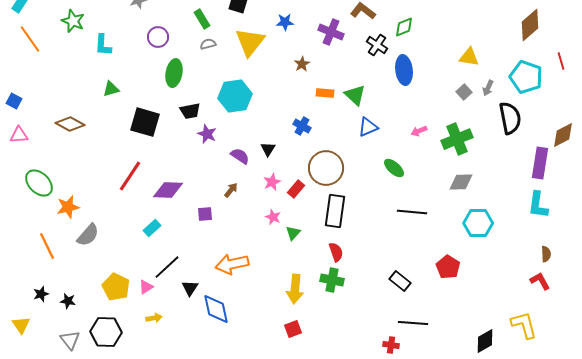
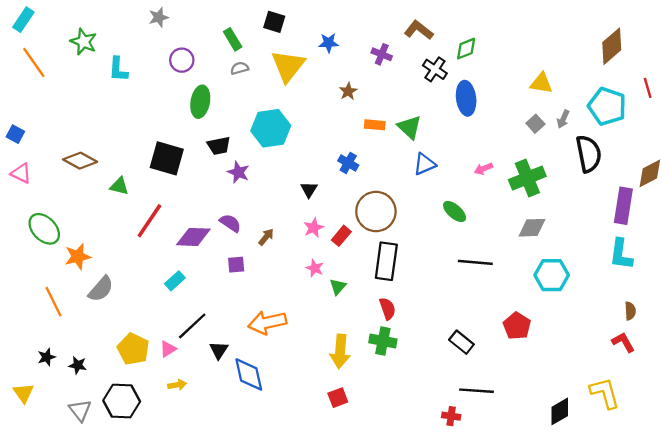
purple cross: (331, 32) -> (382, 54), size x0.7
green triangle: (111, 89) -> (119, 186), moved, turned 30
pink triangle: (19, 135) -> (21, 173), turned 30
purple semicircle: (240, 156) -> (230, 223), moved

